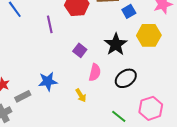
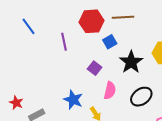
blue square: (129, 11) -> (110, 42), moved
blue star: (48, 81) -> (73, 100), moved, turned 30

